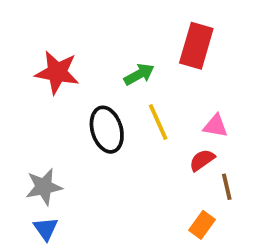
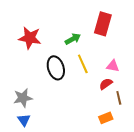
orange rectangle: (202, 225) -> (106, 118), turned 32

